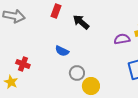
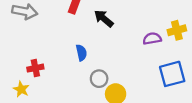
blue semicircle: (62, 51) -> (81, 53), turned -128
red cross: (23, 64) -> (35, 68), turned -32

